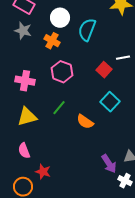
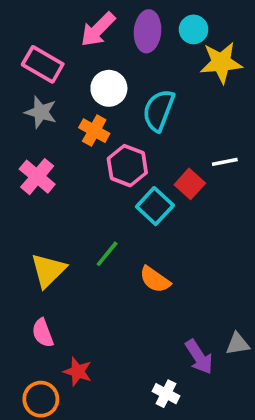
pink hexagon: (62, 72) -> (127, 166), moved
pink cross: (25, 81) -> (37, 177), moved, turned 30
cyan square: (110, 102) -> (155, 206), moved
yellow triangle: (27, 117) -> (48, 270), turned -30
white cross: (125, 181) -> (166, 394), moved

